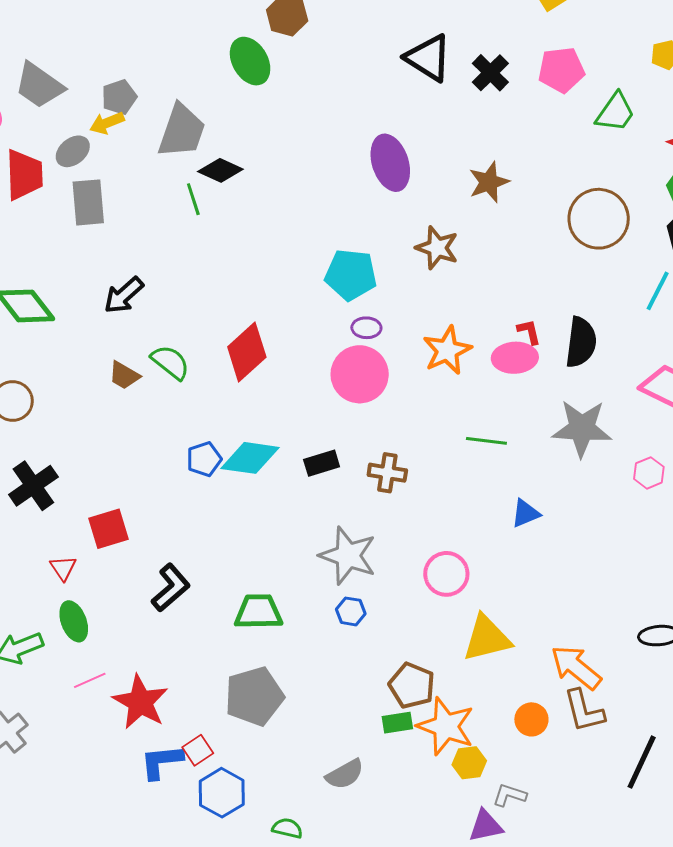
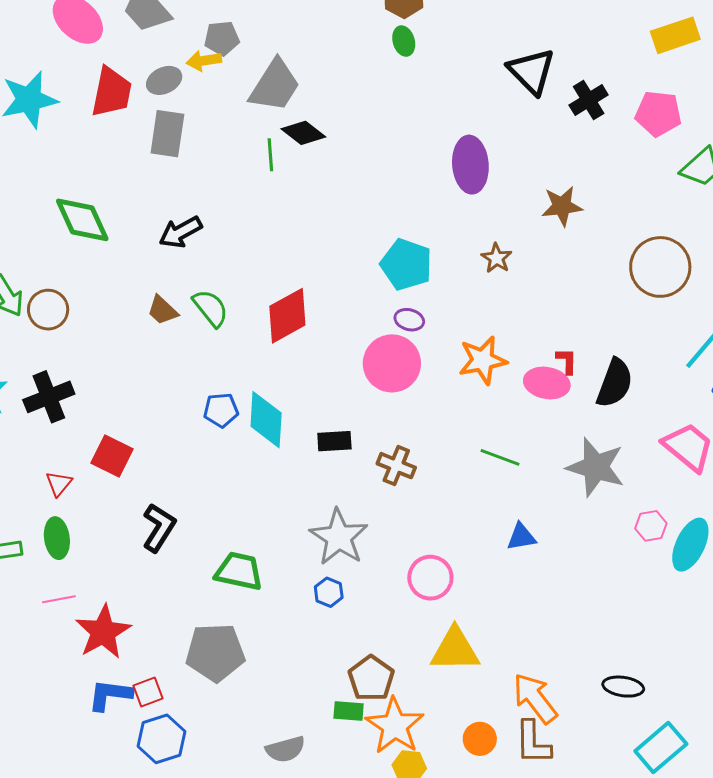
green ellipse: (250, 61) -> (404, 41), moved, size x0.6
brown star: (437, 248) -> (497, 258), size x0.7
cyan diamond: (250, 458) -> (266, 420), turned 72
red square: (109, 529) -> (112, 456), turned 30
black L-shape: (171, 588) -> (159, 528), turned -30

